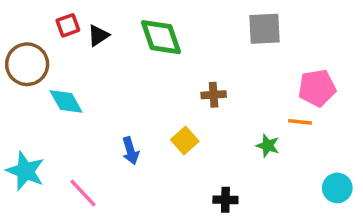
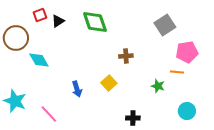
gray square: (264, 29) -> (165, 25), moved, turned -30
cyan circle: (337, 188) -> (187, 111), moved

